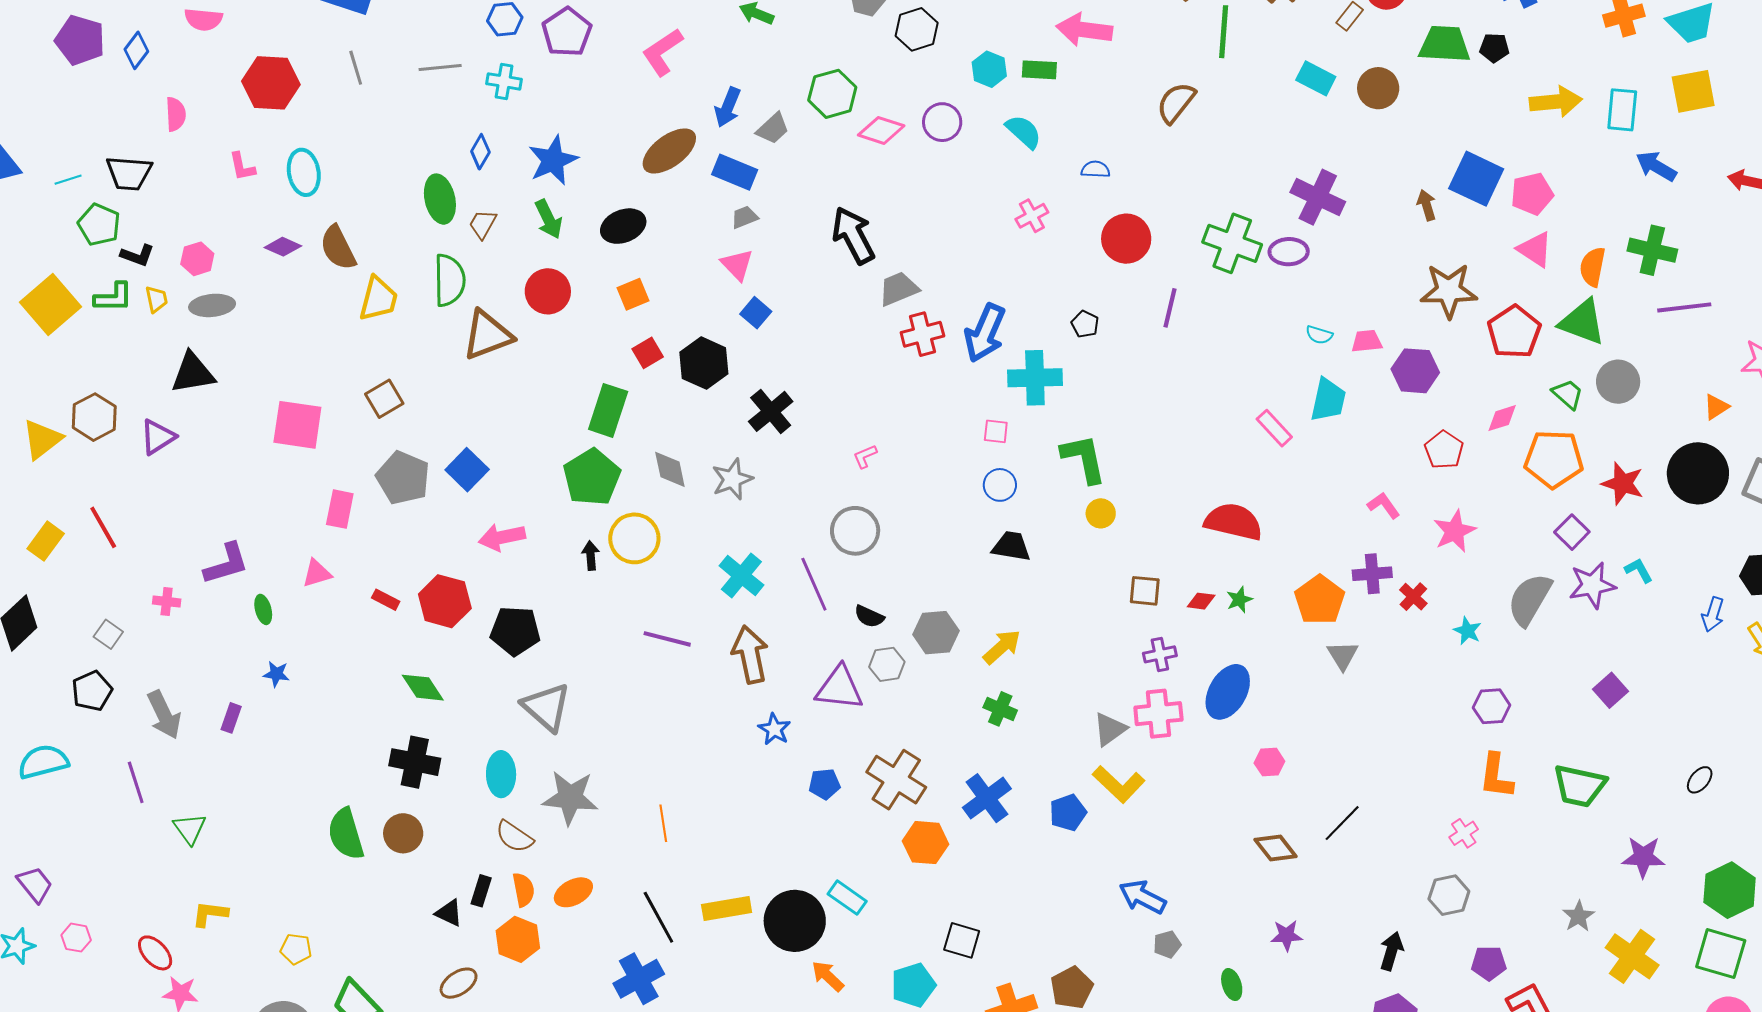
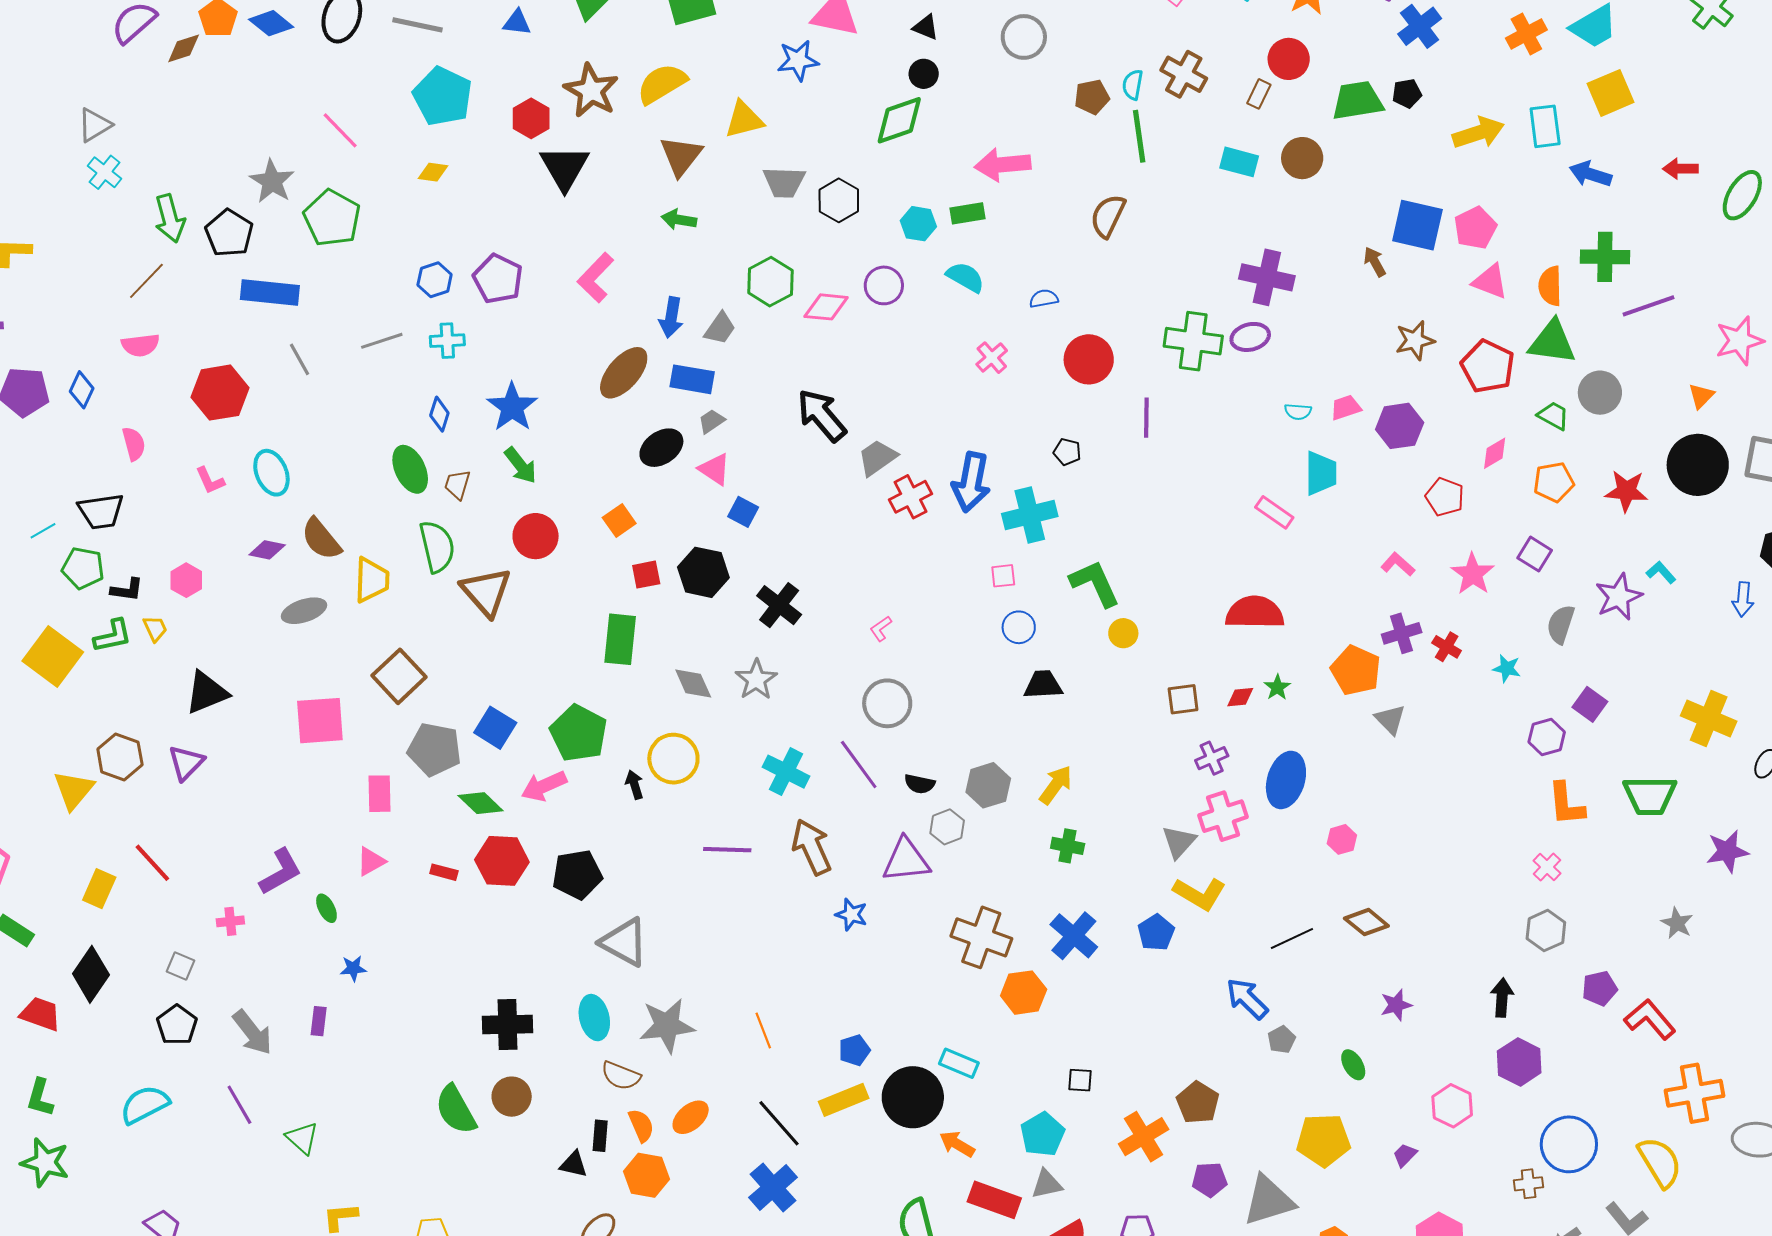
black ellipse: (623, 226) -> (661, 448), moved
brown star: (1449, 291) -> (1415, 340), size x0.7
gray ellipse: (212, 305) -> (304, 611), moved
brown triangle: (488, 335) -> (486, 592), turned -38
red square: (648, 353) -> (646, 575), turned 32
brown square: (384, 399) -> (399, 676), size x1.4
orange pentagon: (1554, 459) -> (1554, 482), size x0.7
green pentagon: (592, 477) -> (579, 733), moved
purple square: (1572, 532) -> (1535, 554), moved
gray semicircle: (1530, 599) -> (1561, 624), size x0.7
green diamond: (423, 688) -> (481, 803), moved
purple square: (1611, 690) -> (1590, 704), moved
blue pentagon: (825, 784) -> (854, 1050), moved
black line: (1342, 823) -> (1292, 938), moved, turned 33
blue arrow: (1142, 897) -> (1247, 999), turned 30
black square: (962, 940) -> (1080, 1080), size x0.7
yellow cross: (1632, 956) -> (1709, 719), moved

